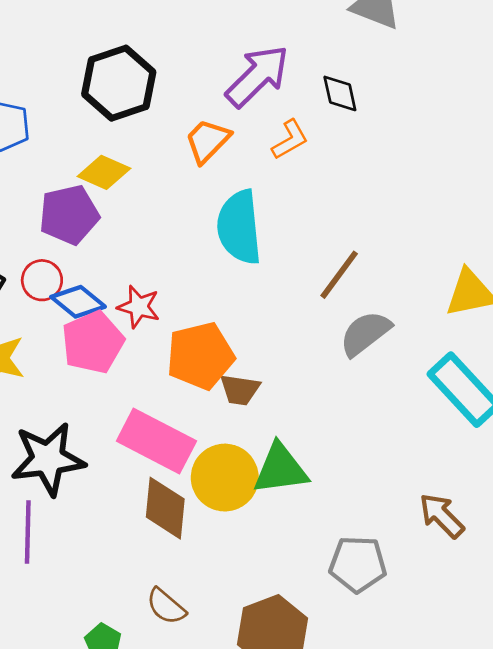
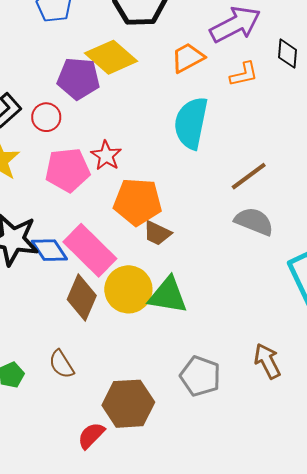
yellow diamond: (104, 172) -> (111, 57), size x1.4
blue diamond: (78, 302) -> (49, 250), moved
gray semicircle: (365, 333) -> (254, 221), turned 42

